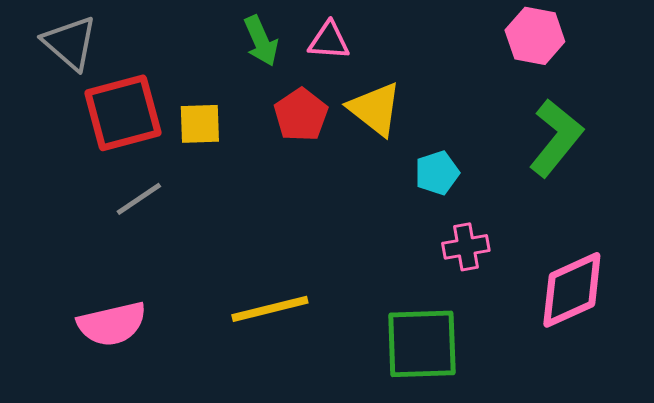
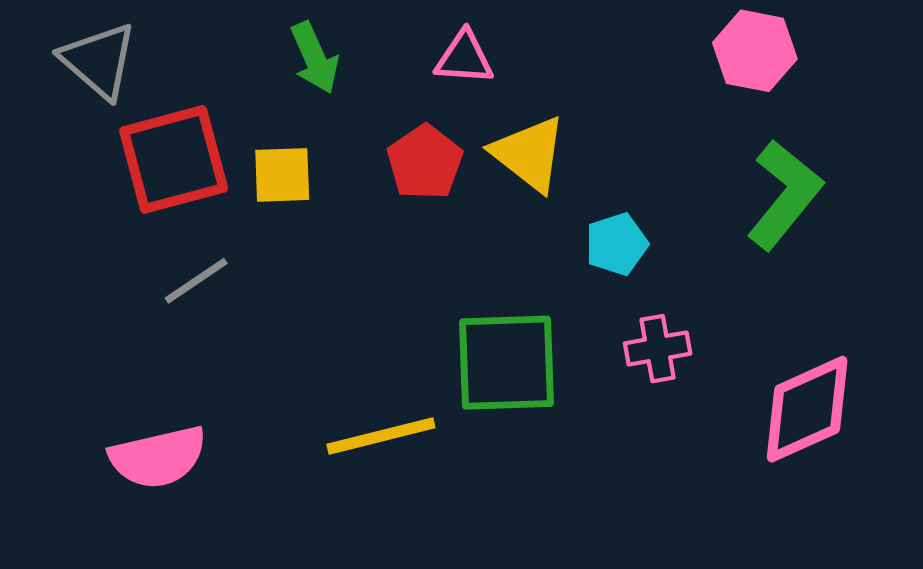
green arrow: (261, 41) -> (315, 58), moved
green square: (422, 344) -> (507, 363), moved

